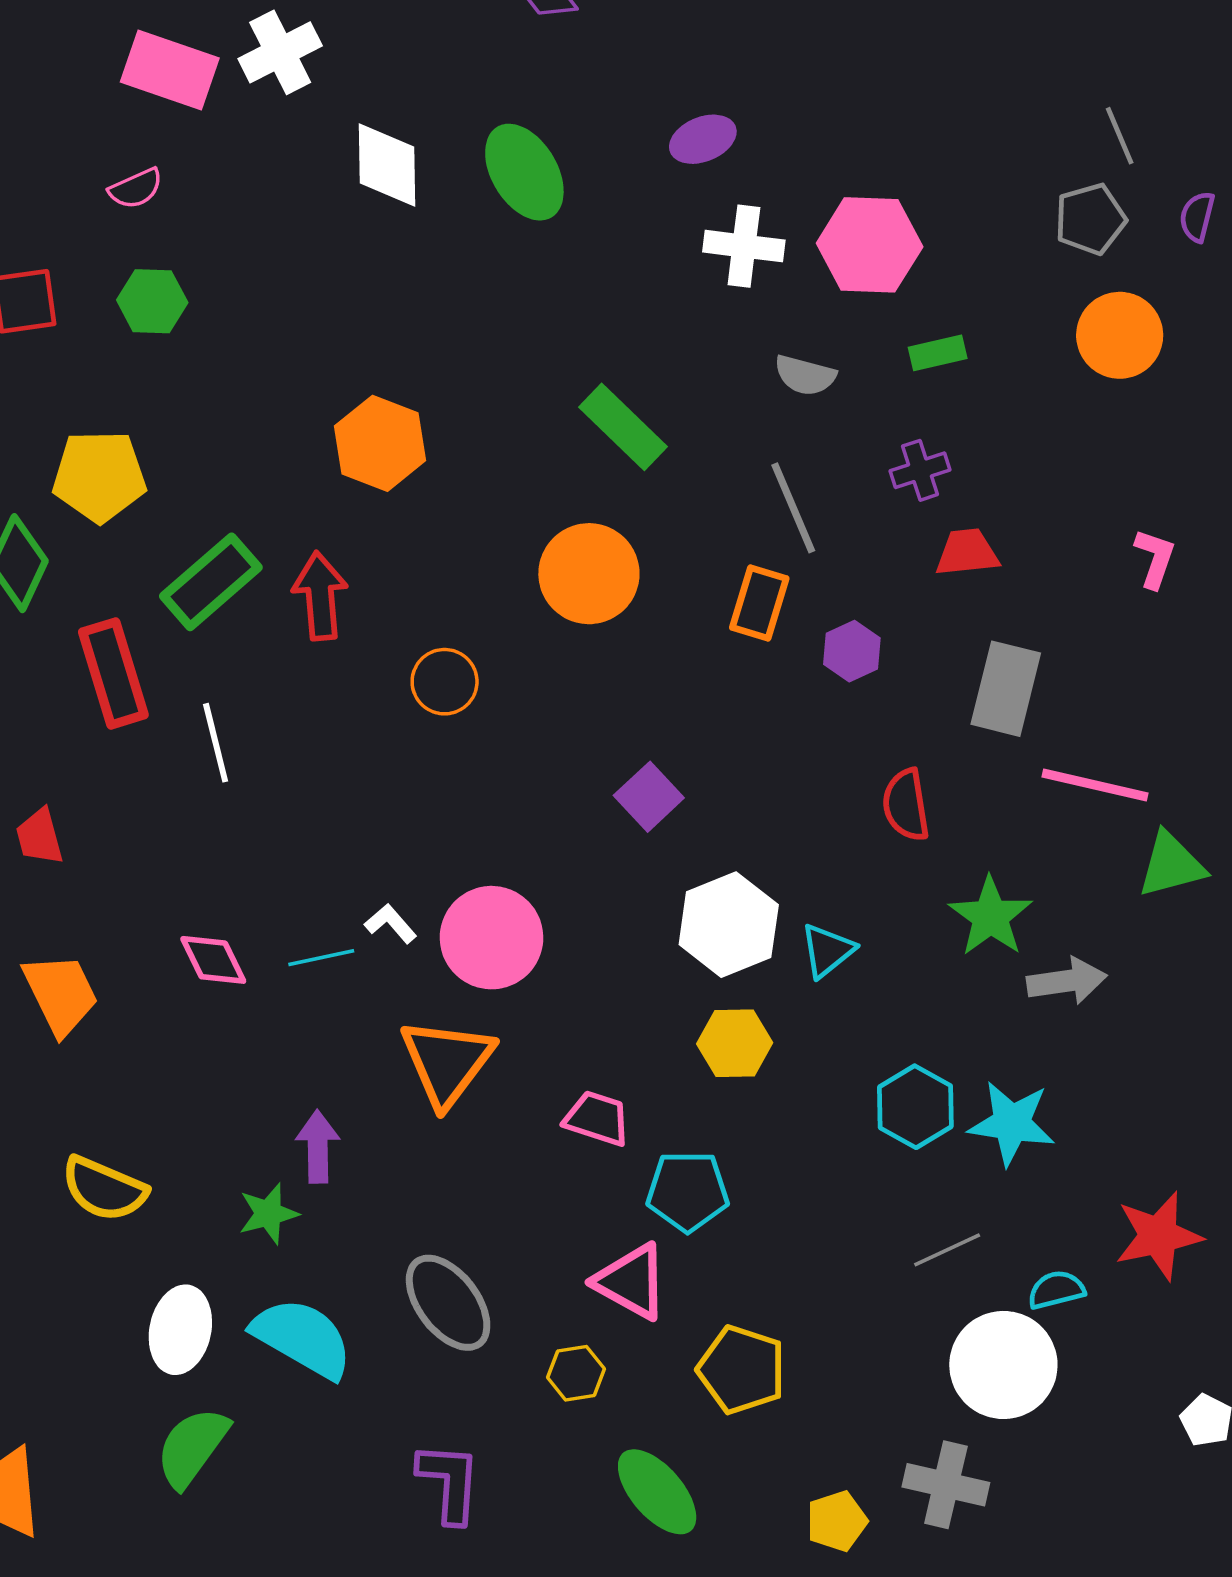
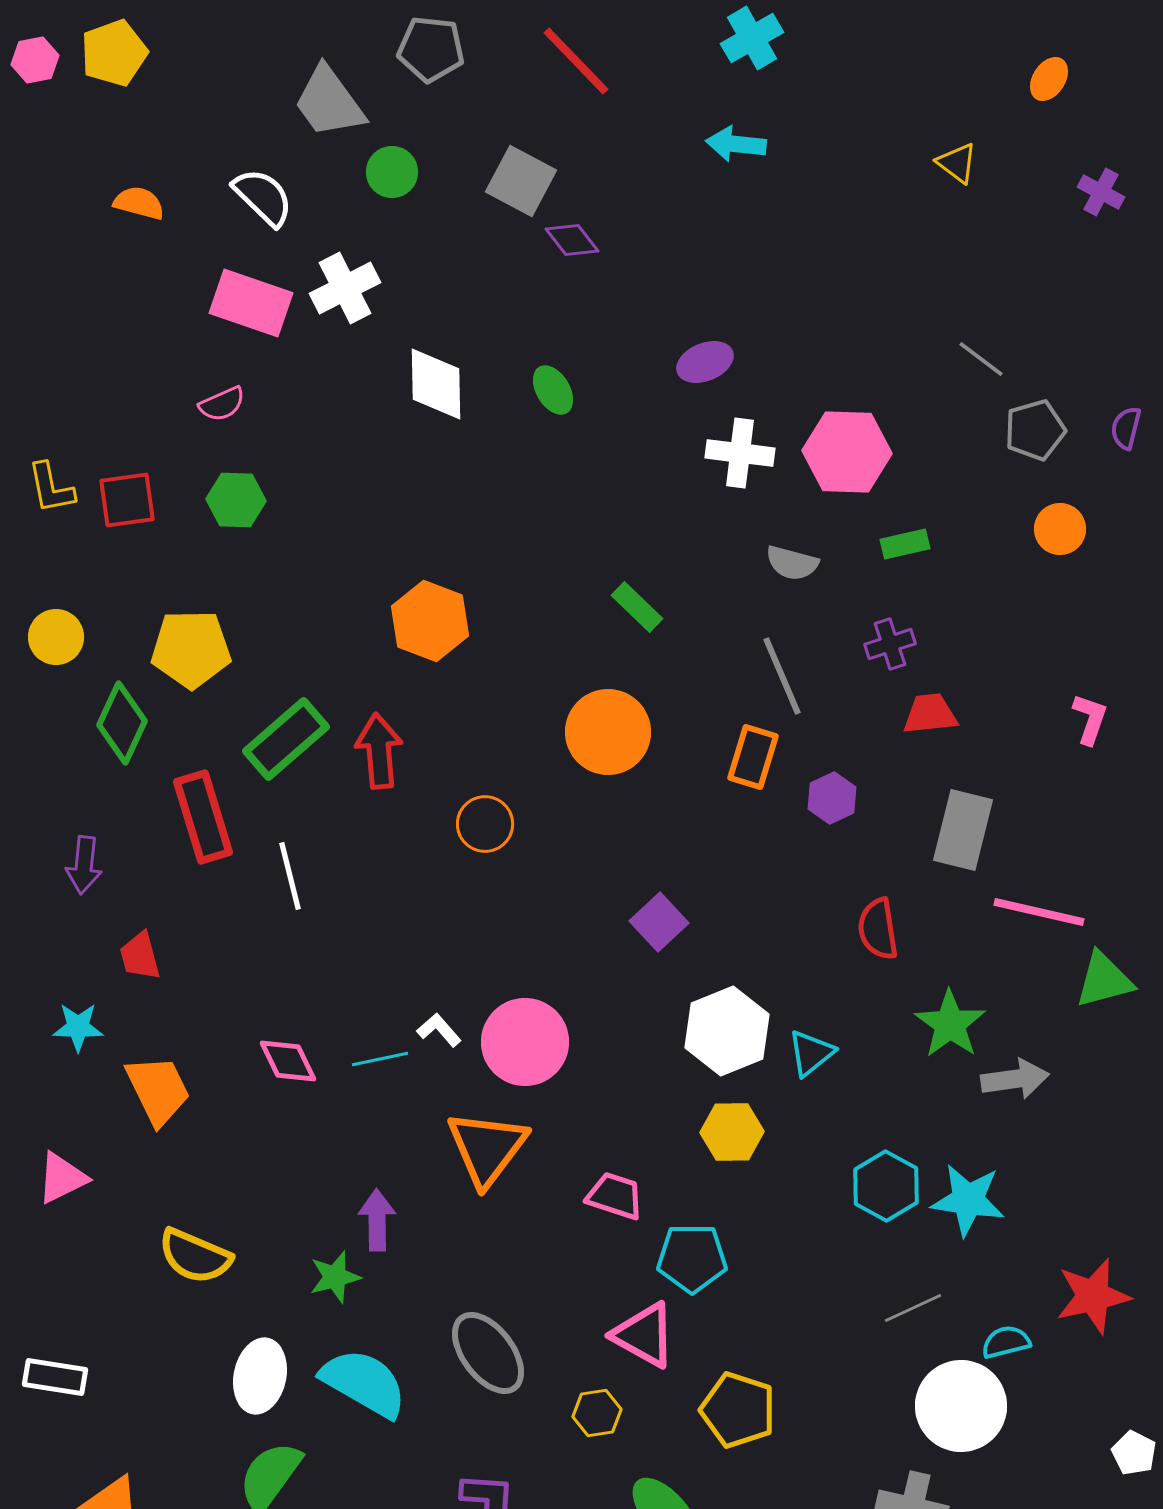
gray line: (1120, 136) -> (981, 359), moved, turned -30
green ellipse: (524, 172) -> (553, 390), size x0.6
orange circle: (1120, 335) -> (1060, 529), size x0.7
green rectangle: (623, 427) -> (637, 607), size x0.7

